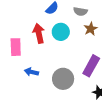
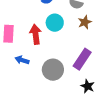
red arrow: (39, 33) -> (36, 34), moved

